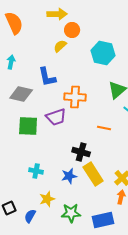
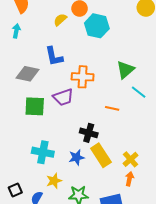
yellow semicircle: (60, 46) -> (60, 20), moved
cyan hexagon: (103, 53) -> (97, 26), moved
cyan arrow: (11, 62) -> (16, 31), moved
cyan cross: (36, 171) -> (43, 152), size x1.5

